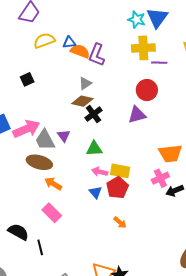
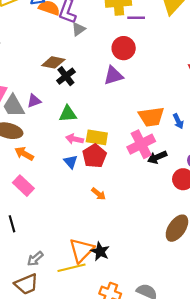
gray triangle: (85, 83) -> (78, 29), moved
purple triangle: (64, 136) -> (34, 101), turned 48
pink cross: (160, 178) -> (141, 144), size x1.4

